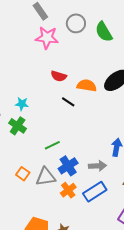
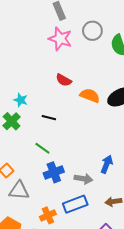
black line: (68, 102) -> (49, 118), moved, turned -32
green line: (52, 145) -> (42, 148), turned 49
gray triangle: (46, 177) -> (19, 191), moved
orange cross: (68, 190) -> (48, 215), moved

